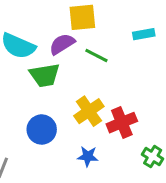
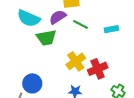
cyan rectangle: (144, 34) -> (111, 29), moved
blue circle: (42, 130) -> (32, 83), moved

